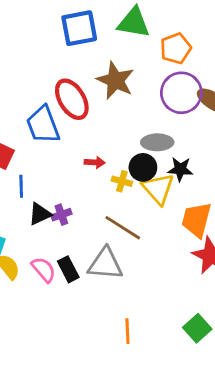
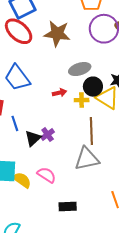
red ellipse: (72, 99) -> (19, 31), moved
gray ellipse: (157, 142) -> (80, 69), moved
brown line: (123, 228) -> (91, 131), turned 72
black rectangle: (68, 269) -> (68, 207), moved, turned -48

